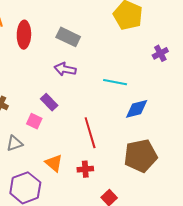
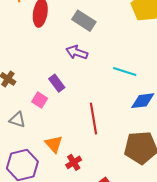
gray triangle: (15, 143) -> (17, 120), turned 30
red cross: (85, 169) -> (74, 162), moved, turned -35

